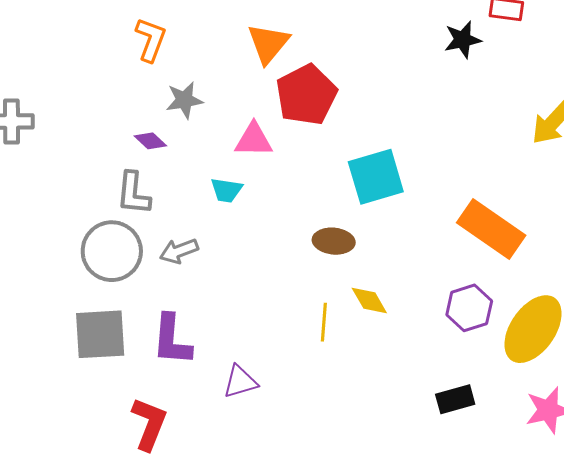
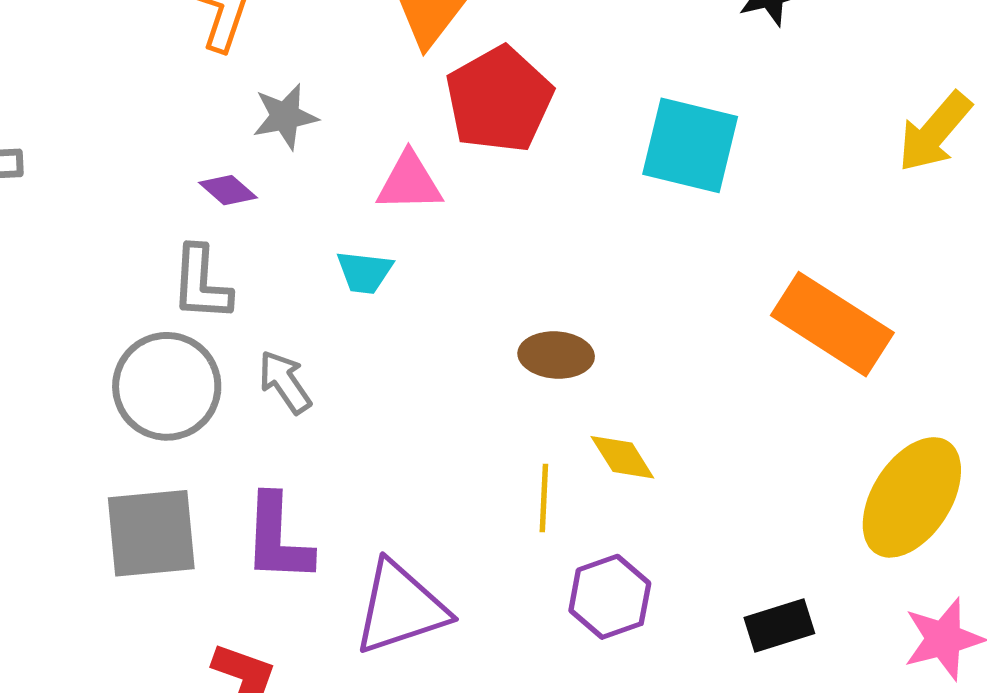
cyan square: (376, 177) -> (690, 145), moved, turned 32
gray arrow: (179, 251) -> (285, 382), turned 78
purple hexagon: (469, 308) -> (610, 597), moved
purple triangle: (240, 382) -> (400, 608), size x1.6

